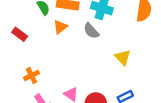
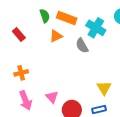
yellow triangle: (123, 57) -> (104, 88), moved

